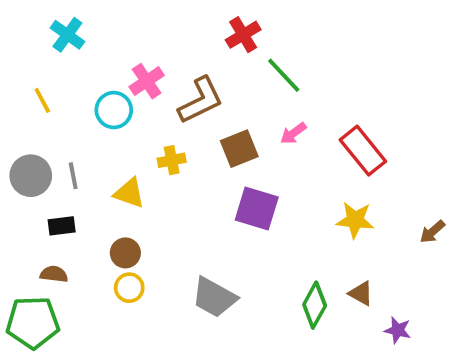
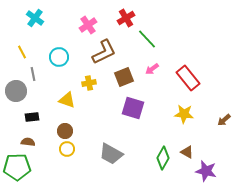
pink cross: (147, 81) -> (88, 25), moved
gray line: (73, 176) -> (33, 74), moved
purple star: (398, 330) -> (206, 171), size x1.5

